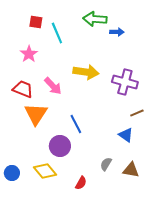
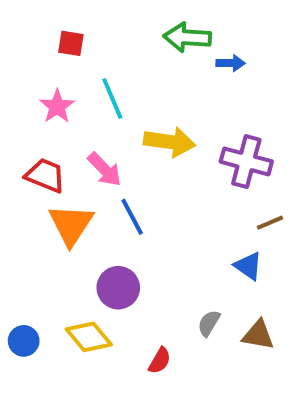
cyan line: (57, 33) -> (112, 98), moved
blue line: (76, 124) -> (132, 217), moved

